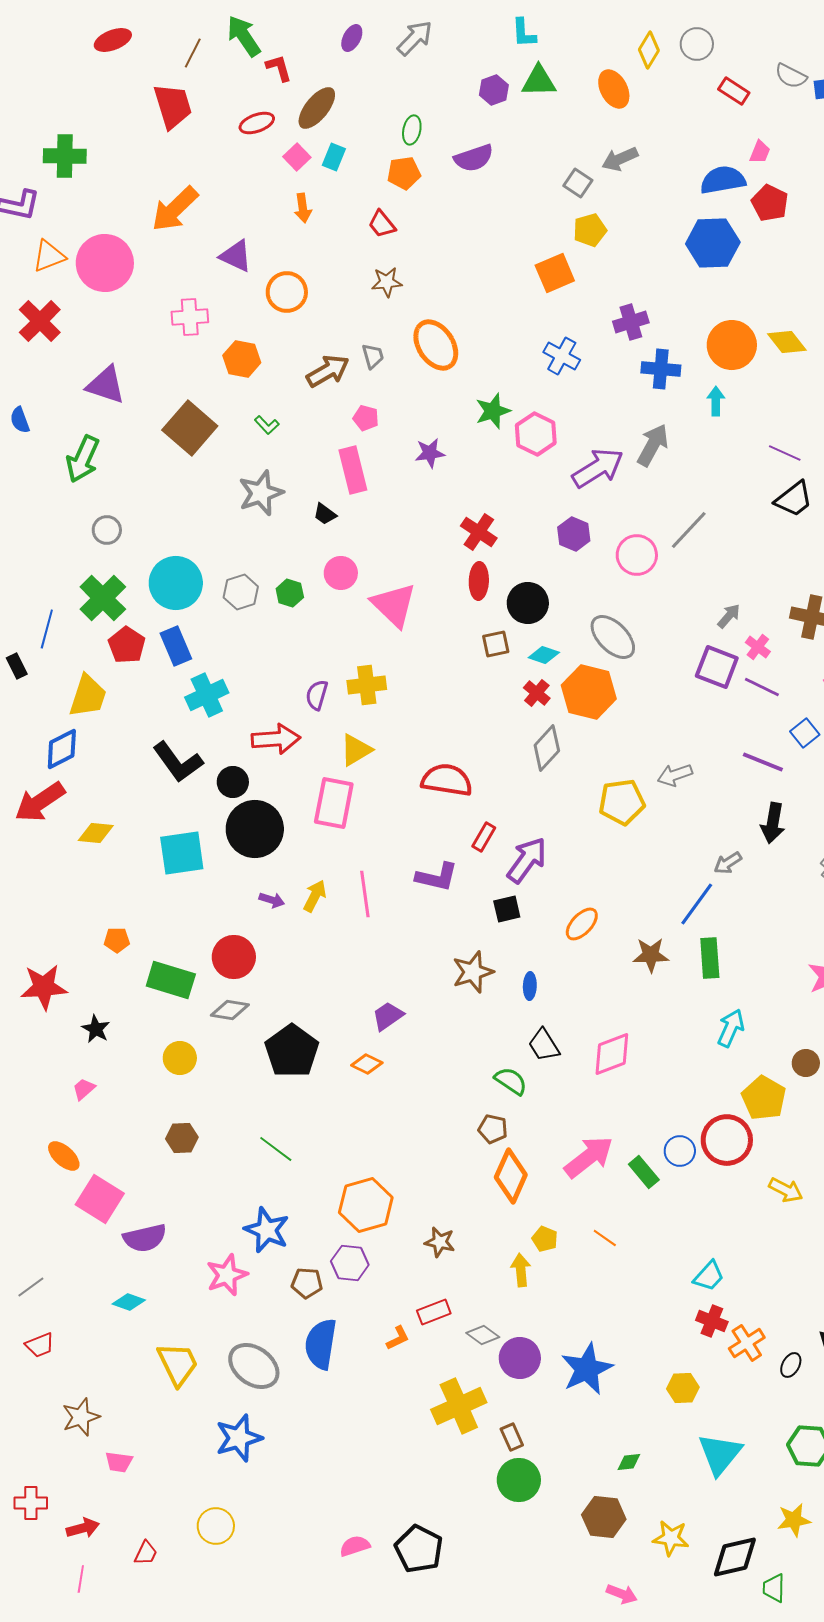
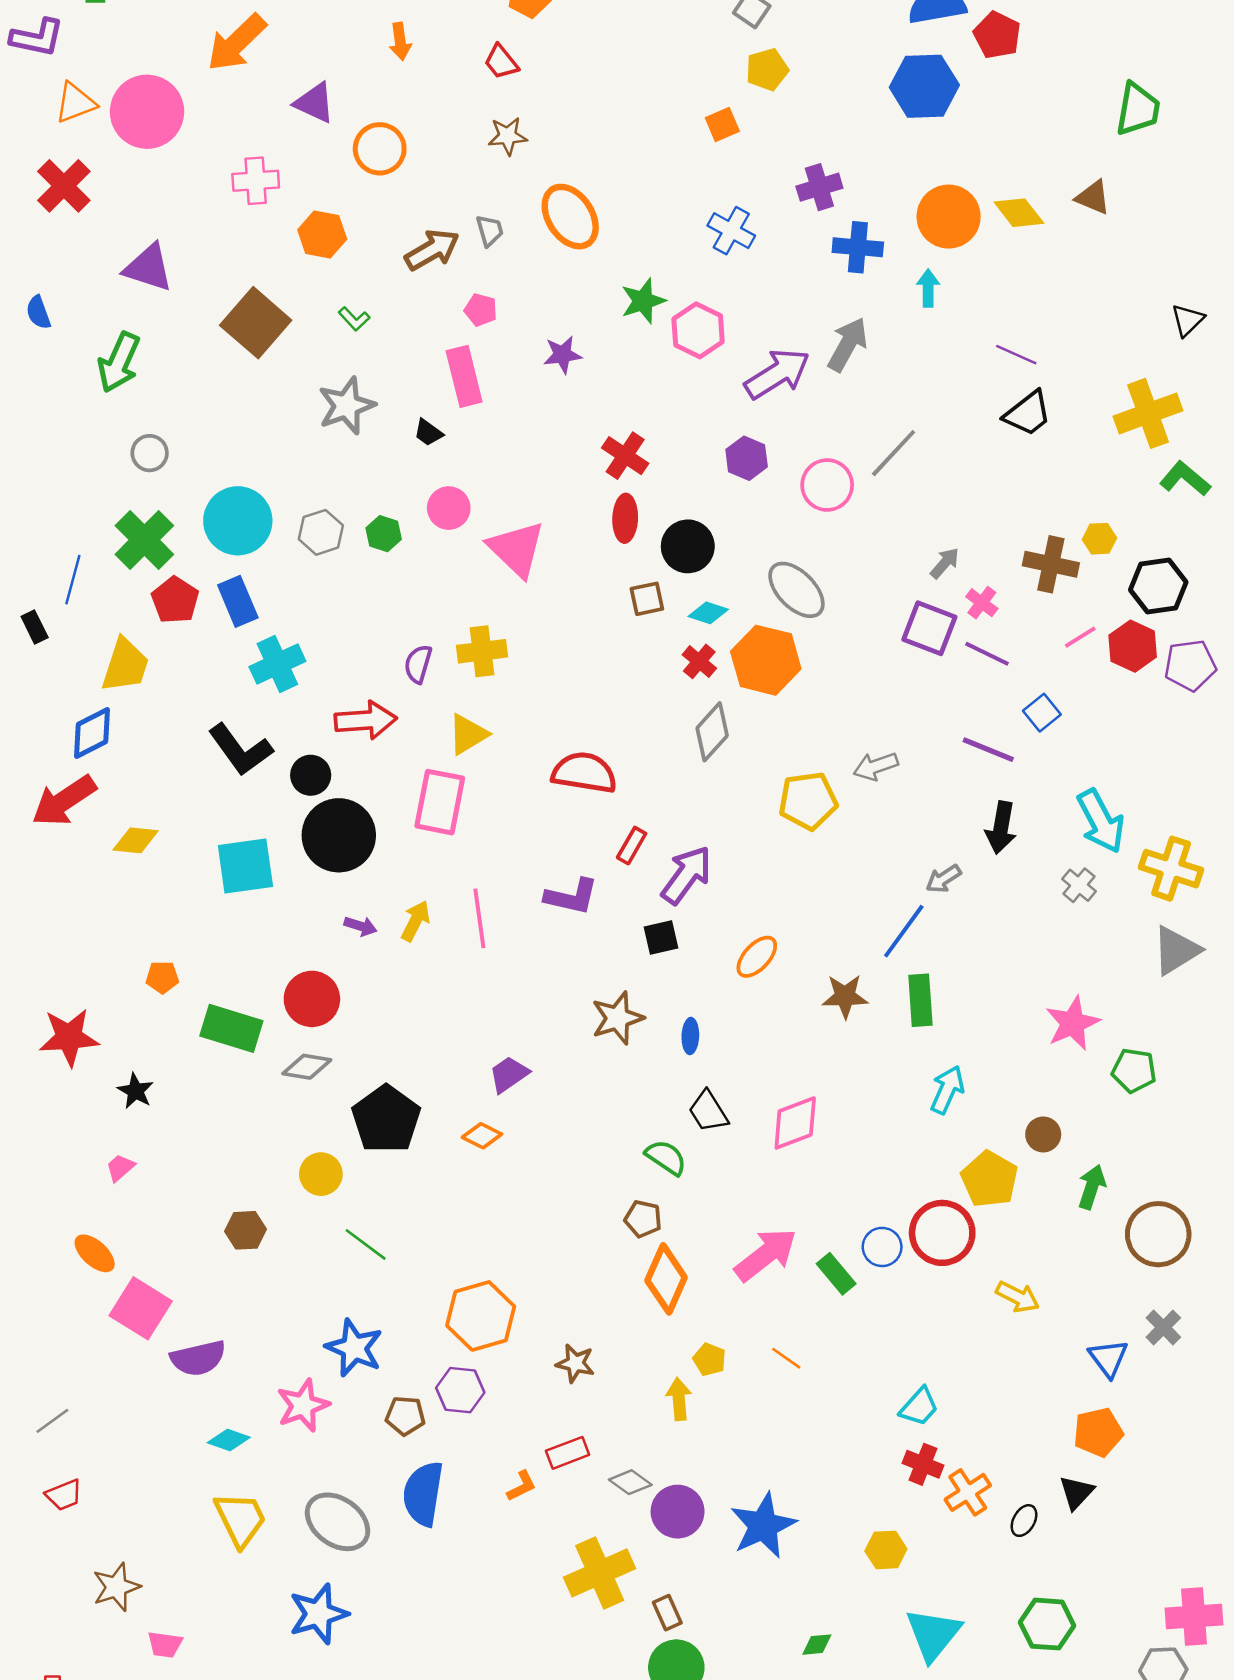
orange square: (555, 273) -> (722, 125), size x0.7
yellow circle: (180, 1058) -> (321, 1174), moved
cyan diamond: (129, 1302) -> (229, 1440), moved

